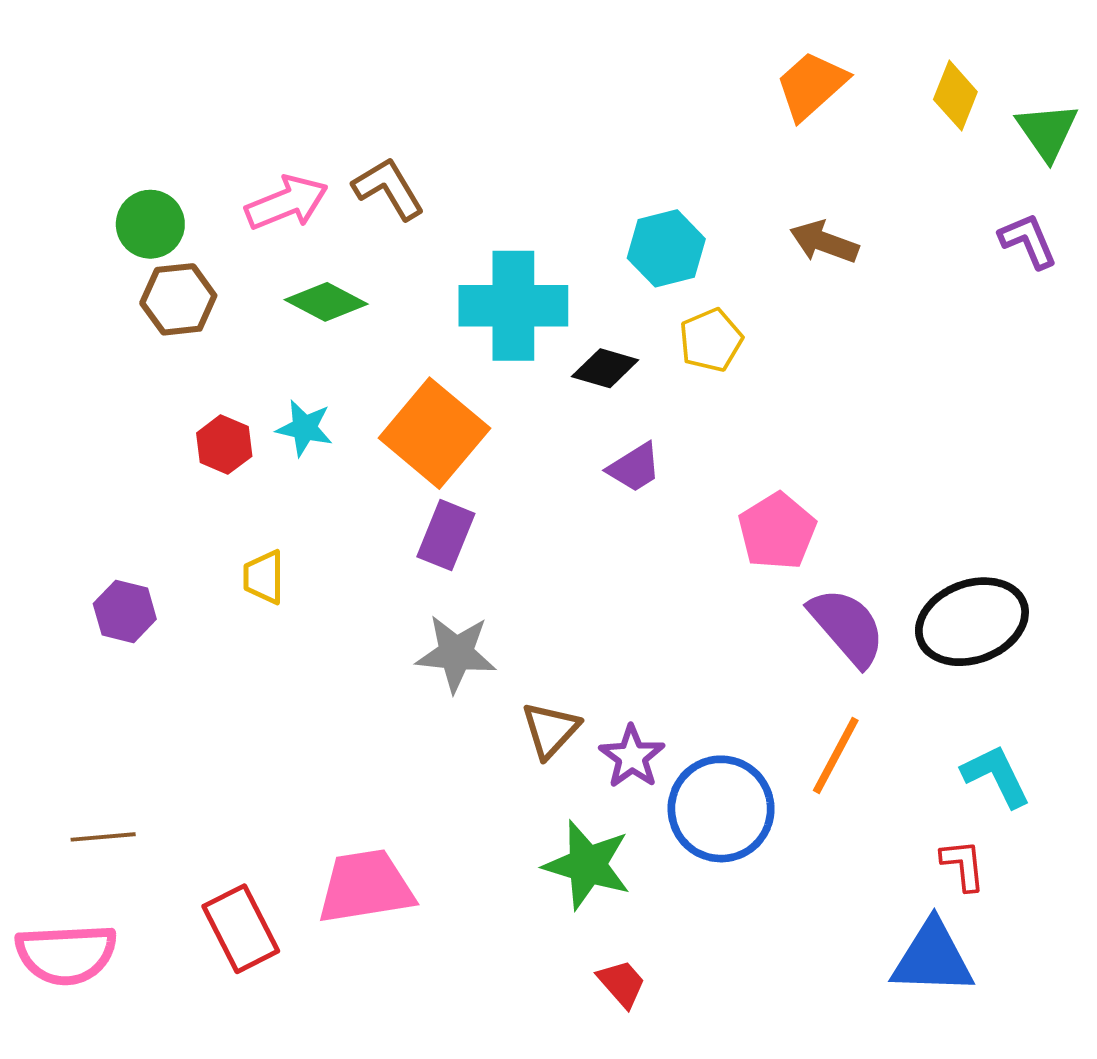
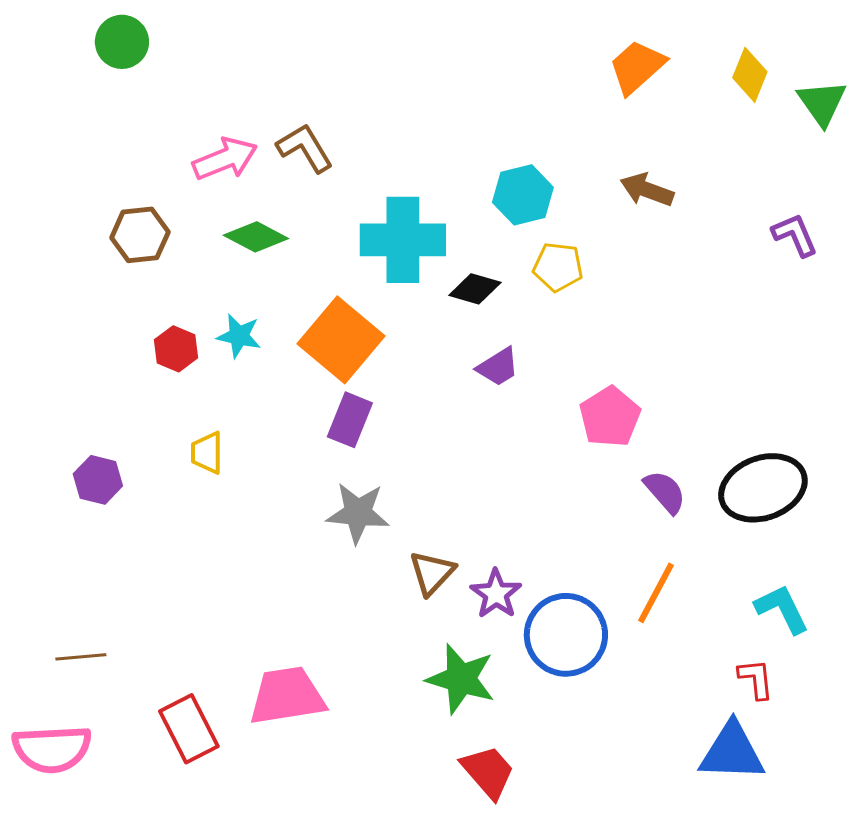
green circle: (150, 224) -> (122, 42), moved
purple L-shape: (1028, 241) -> (795, 235), moved
yellow pentagon: (711, 340) -> (558, 267), turned 30
purple semicircle: (847, 627) -> (665, 492), size x0.7
red trapezoid: (622, 983) -> (488, 772), size x1.4

